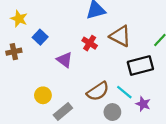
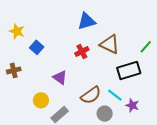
red cross: (90, 43) -> (82, 51), turned 32
brown cross: (14, 52) -> (14, 70), moved
purple triangle: (65, 60) -> (60, 77), moved

